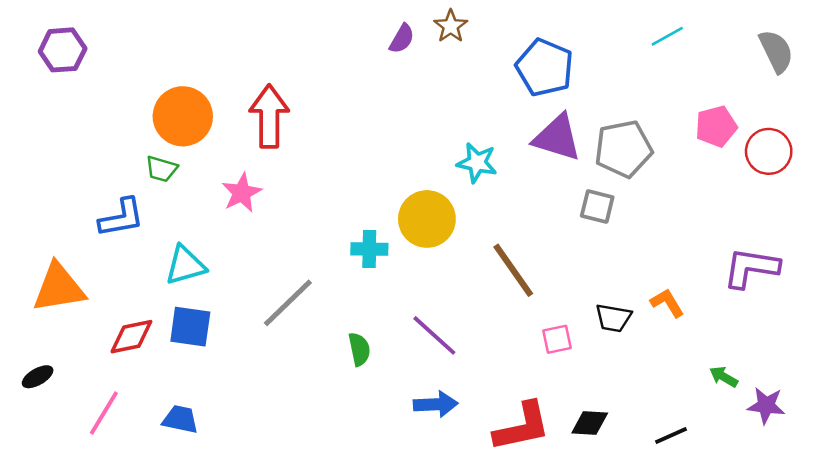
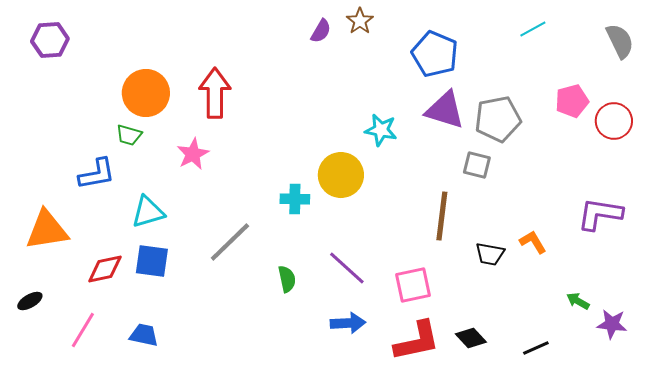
brown line: (513, 270) -> (442, 216), moved, turned 42
pink square: (557, 339) -> (413, 285), moved, size x1.5
black diamond: (590, 423) -> (471, 338), turned 44

